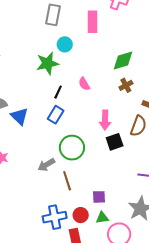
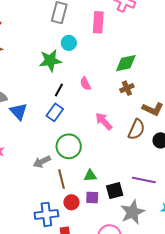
pink arrow: (105, 120) -> (104, 121), turned 132
black square: (115, 142) -> (115, 191), moved
red circle: (81, 215) -> (71, 202), moved
green triangle: (102, 218) -> (90, 176), moved

